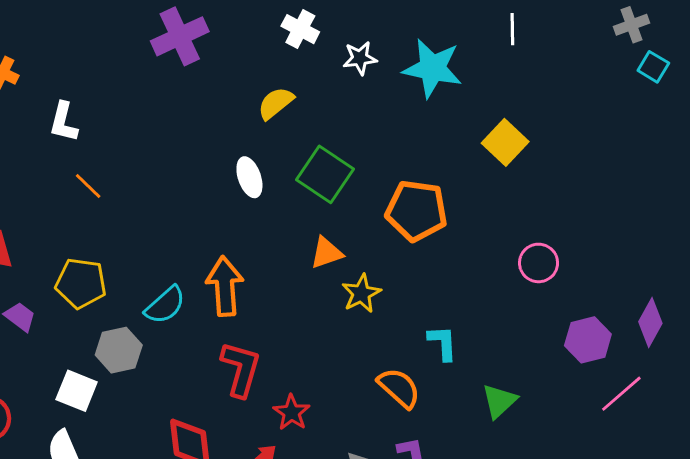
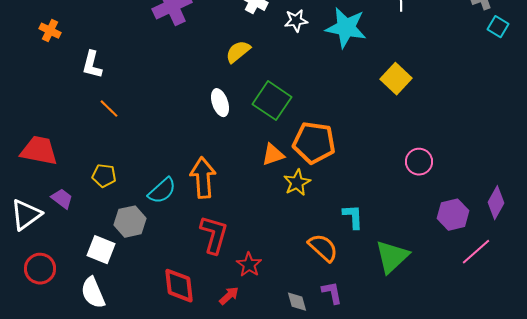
orange pentagon: (417, 211) -> (314, 143), moved
yellow pentagon: (81, 283) -> (104, 176), size x0.7
green triangle: (499, 401) -> (392, 257), size x1.4

